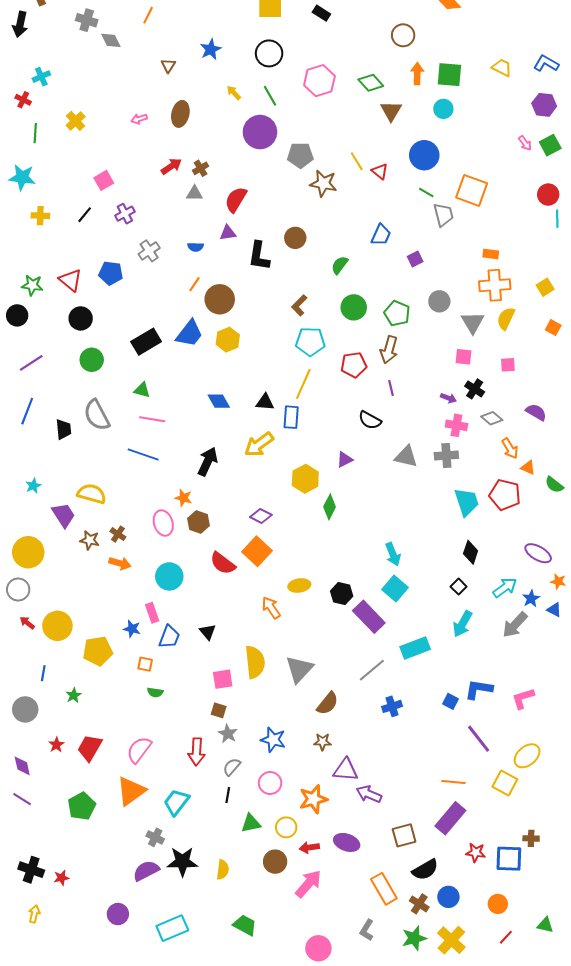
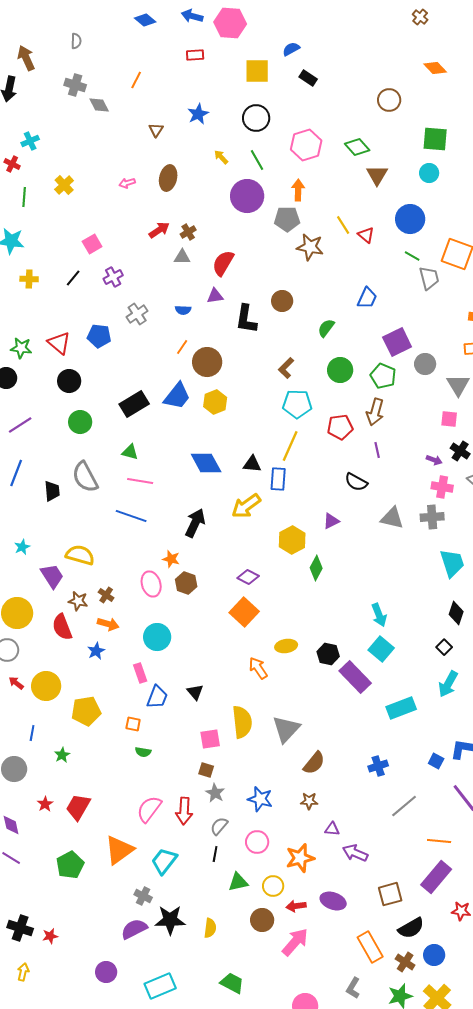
orange arrow: (417, 74) -> (298, 190), moved
purple square: (415, 259) -> (397, 342), moved, size x1.8
blue diamond: (219, 401) -> (206, 463), size x1.4
red semicircle: (223, 563) -> (62, 627), moved, turned 32
blue star: (132, 629) -> (96, 651), moved, turned 30
gray line: (372, 670) -> (404, 806), moved
pink semicircle: (139, 750) -> (149, 809), moved
purple triangle: (346, 770) -> (332, 829), size x0.6

